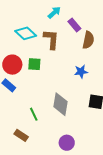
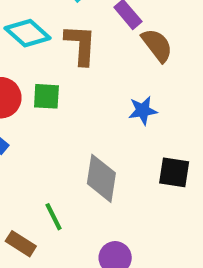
brown semicircle: (88, 40) -> (157, 45), turned -48
green line: (34, 114) -> (54, 217), moved

